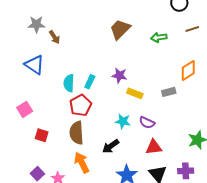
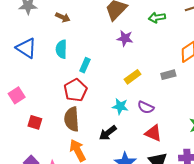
brown arrow: (54, 37) -> (63, 17), moved, turned -32
purple star: (119, 75) -> (125, 38), moved
cyan semicircle: (69, 83) -> (61, 49), moved
yellow rectangle: (135, 93) -> (133, 77), turned -56
red triangle: (154, 147) -> (153, 133), turned 30

